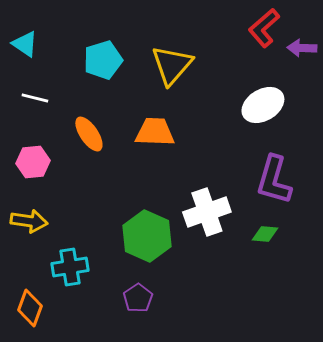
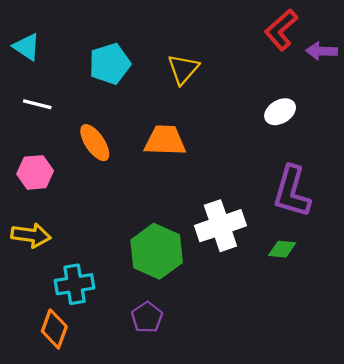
yellow triangle: (172, 65) -> (183, 69), size x0.7
white ellipse: (263, 105) -> (280, 112), size x0.7
orange diamond: (30, 308) -> (54, 329), moved

